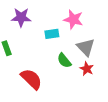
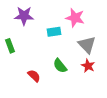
green semicircle: (64, 61) -> (60, 66), moved
red semicircle: (31, 79) -> (34, 76), size x0.6

